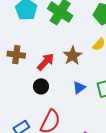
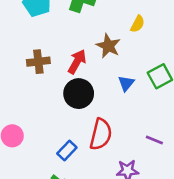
black circle: (41, 86) -> (79, 94), size x1.5

